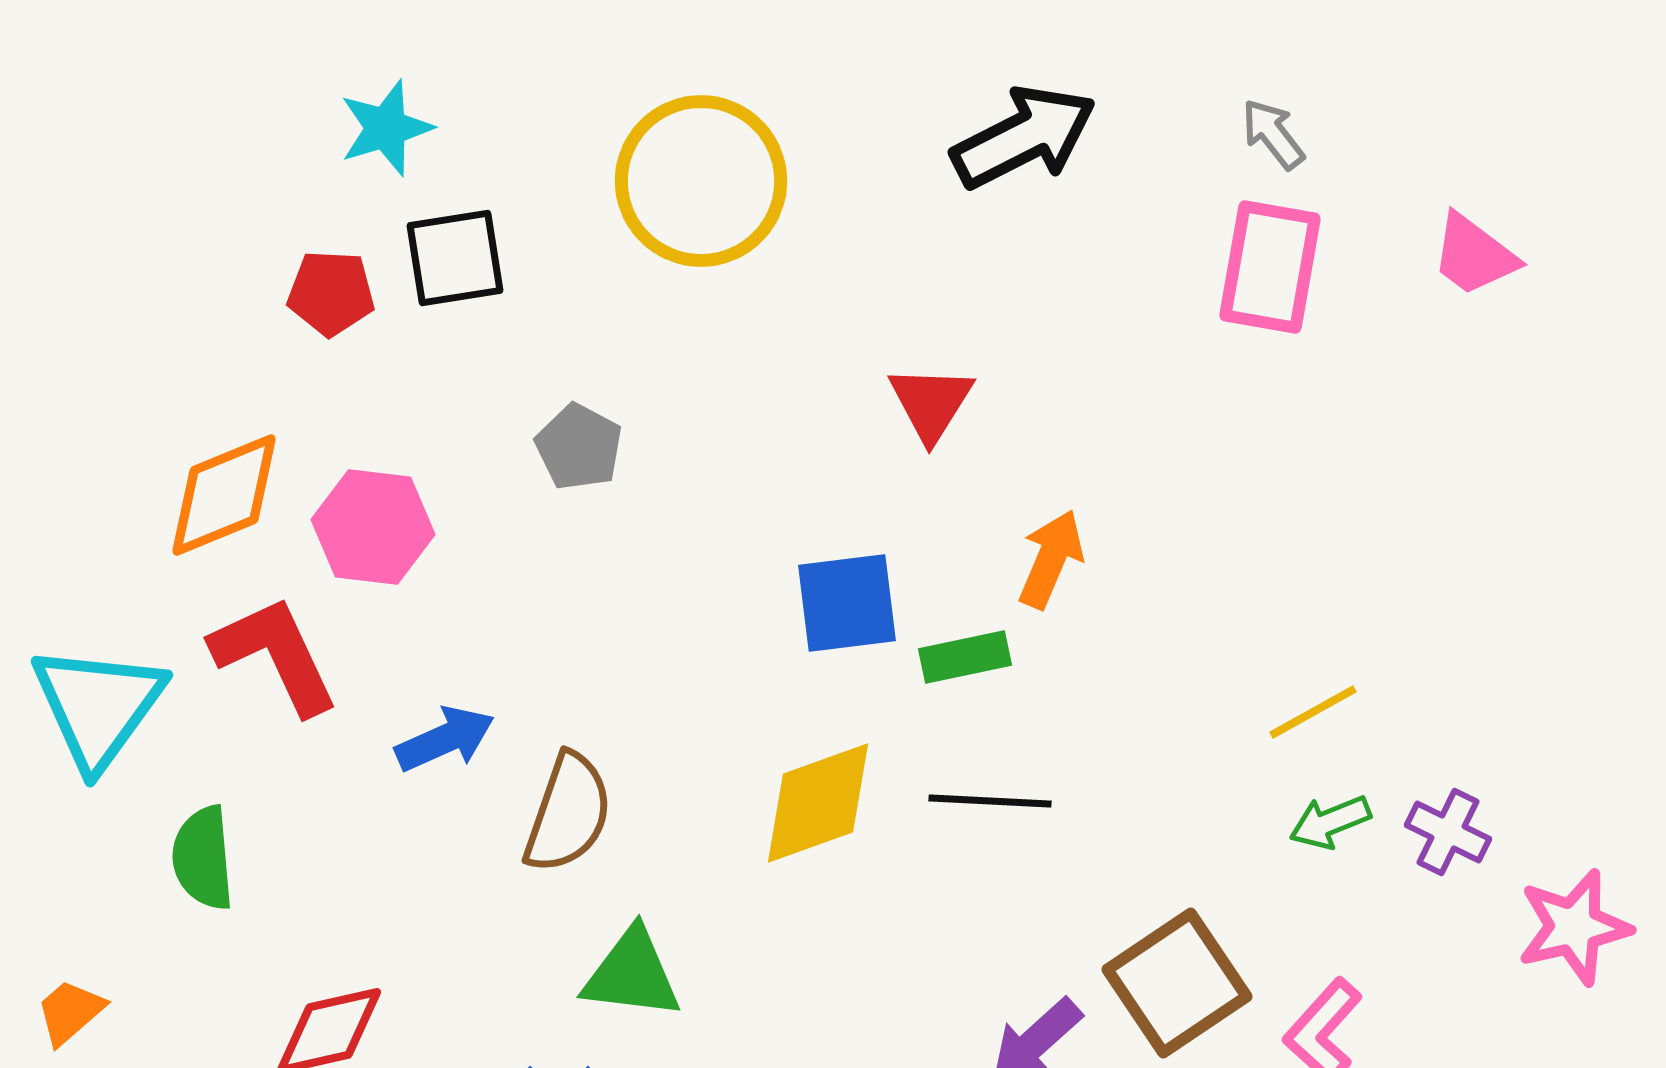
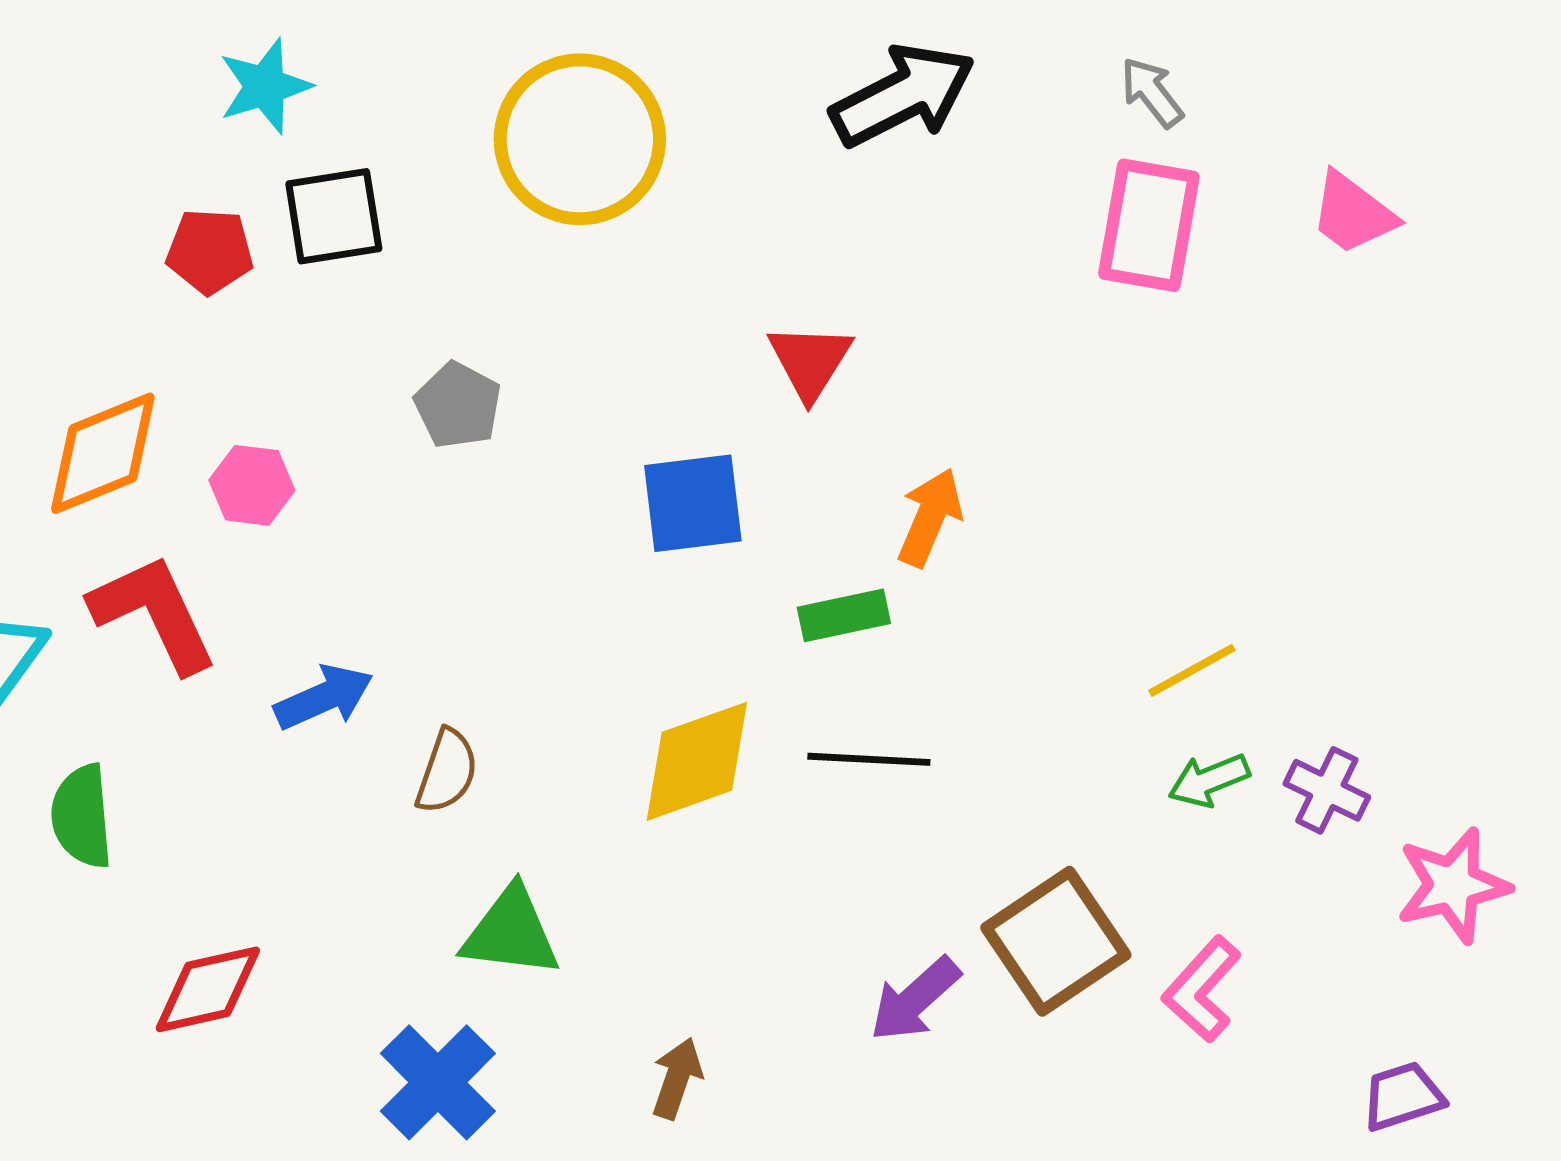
pink hexagon: (373, 527) -> (252, 485), size x0.7
blue square: (847, 603) -> (693, 503), moved
brown semicircle: (568, 813) -> (447, 771), size x0.7

